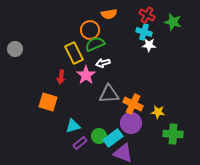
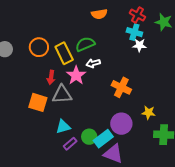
orange circle: (90, 30) -> (39, 47), moved
gray triangle: (109, 94) -> (62, 94), moved
orange cross: (133, 104) -> (121, 87), moved

